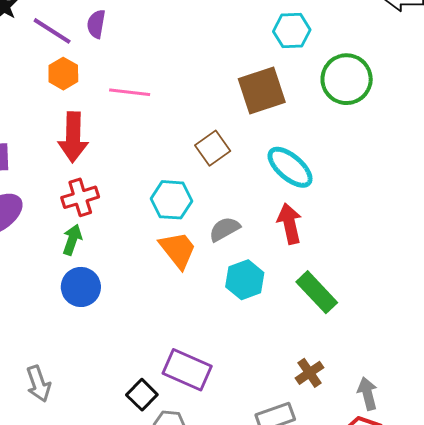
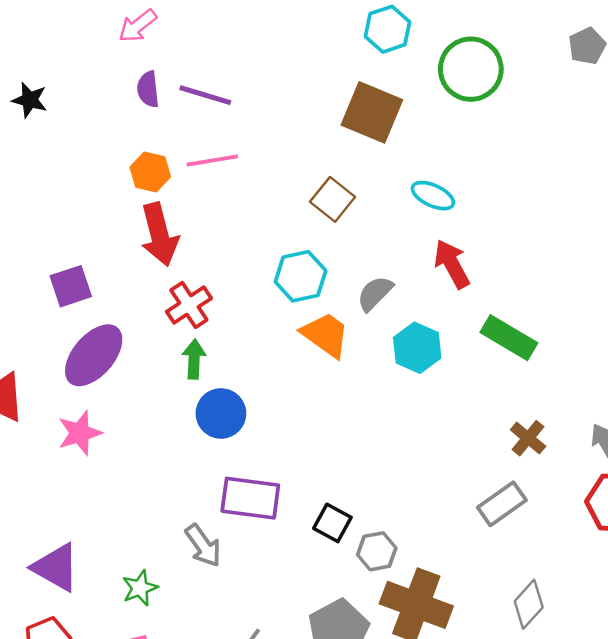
purple line: (52, 31) -> (205, 95), moved
orange hexagon: (63, 74) -> (150, 172), moved
brown square: (262, 90) -> (372, 112), turned -33
cyan ellipse: (290, 167) -> (433, 196), size x0.7
purple rectangle: (187, 370) -> (250, 498), moved

